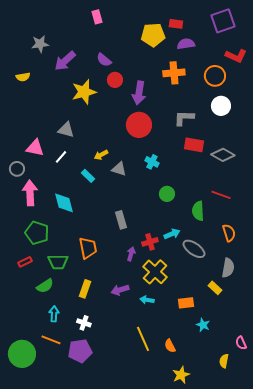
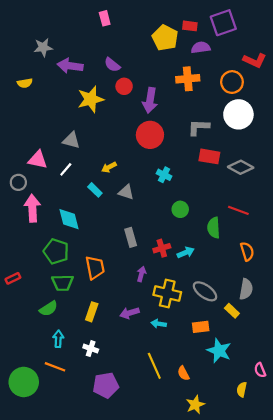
purple square: (223, 21) -> (223, 23), moved
yellow pentagon: (153, 35) -> (165, 38), turned 30
purple arrow: (65, 61) -> (70, 66), turned 50
white circle: (221, 106) -> (238, 114), size x1.4
gray triangle: (119, 169) -> (126, 192), moved
green pentagon: (37, 233) -> (56, 251), moved
red cross: (150, 242) -> (162, 248), moved
gray ellipse: (194, 249) -> (205, 291), moved
red rectangle: (25, 262) -> (13, 278), moved
yellow cross: (155, 272) -> (167, 293), turned -30
cyan star: (203, 325) -> (219, 351), size x1.6
purple pentagon: (80, 351) -> (106, 385), moved

